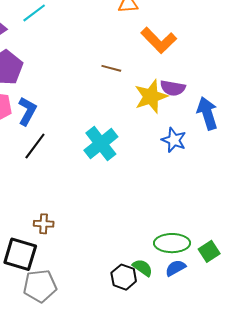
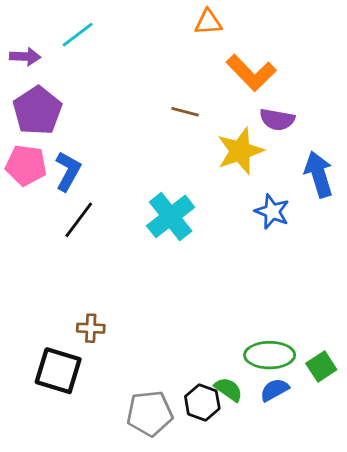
purple semicircle: (173, 88) -> (277, 120), moved
gray pentagon: (40, 286) -> (150, 413), moved

